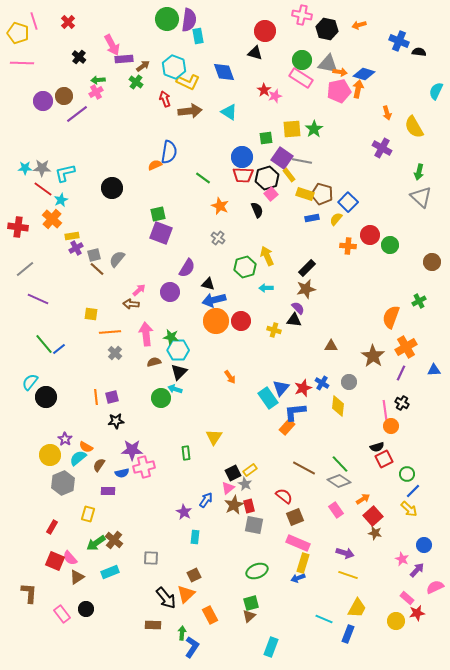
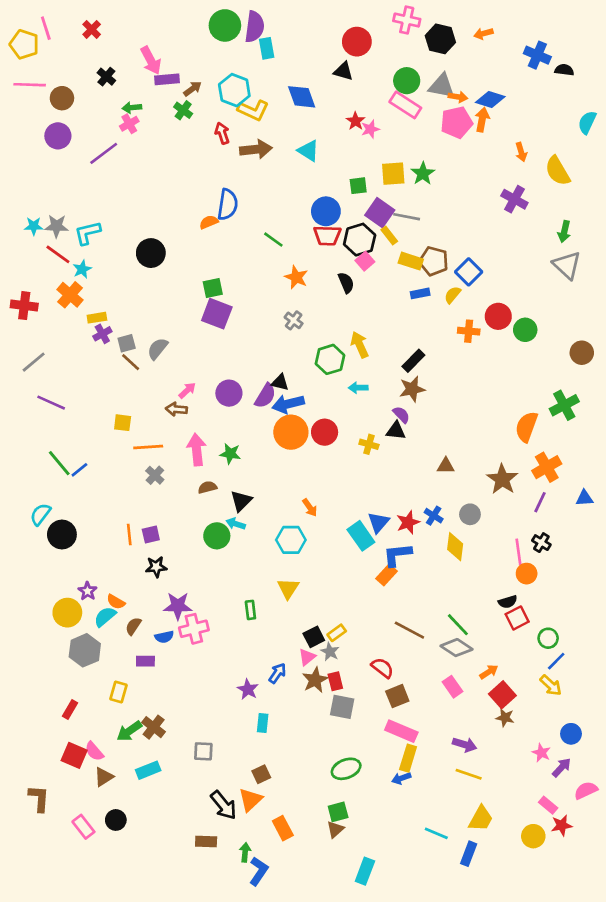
brown circle: (64, 96) -> (62, 98), moved
purple semicircle: (187, 268) -> (265, 396), moved
green cross: (419, 301) -> (564, 405), size x1.5
cyan hexagon: (178, 350) -> (291, 540), moved

